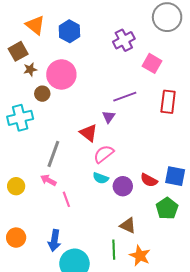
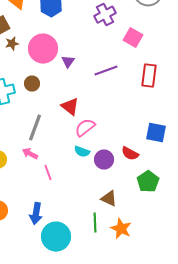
brown circle: (42, 94) -> (32, 84), moved
purple triangle: (109, 117) -> (68, 62), moved
blue square: (175, 176) -> (156, 133), moved

